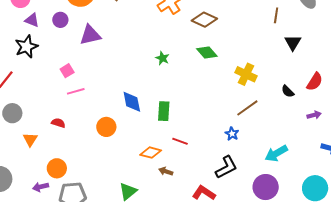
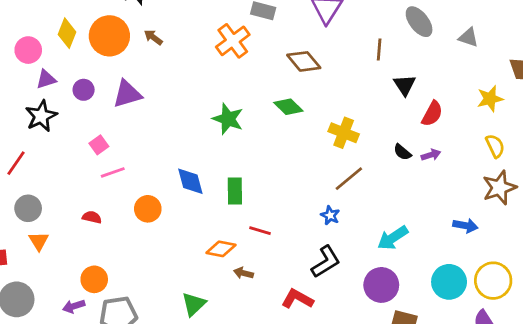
purple triangle: (32, 20) -> (46, 79), turned -35
purple circle: (60, 20) -> (84, 90), moved
brown diamond: (204, 20) -> (304, 61), moved, turned 30
green star: (162, 58) -> (228, 119), size x1.6
red semicircle: (315, 82) -> (432, 114), moved
purple arrow: (314, 115) -> (431, 155), moved
orange circle: (106, 127) -> (148, 209), moved
orange triangle: (30, 140) -> (39, 241), moved

